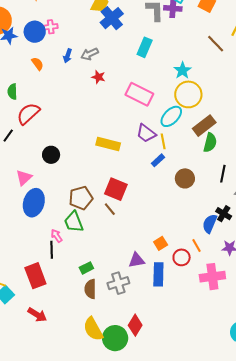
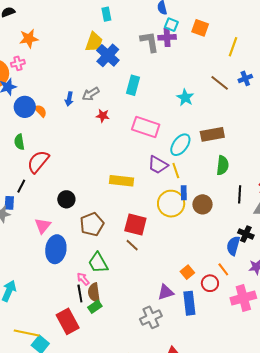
pink cross: (51, 27) -> (18, 63), moved
blue circle: (35, 32) -> (25, 107), moved
brown line: (216, 44) -> (220, 83), moved
cyan rectangle: (145, 47) -> (133, 85), moved
yellow circle: (188, 94) -> (171, 204), moved
brown rectangle: (204, 126) -> (212, 134), moved, turned 35
blue rectangle: (158, 160) -> (184, 193), moved, turned -40
brown pentagon: (81, 198) -> (92, 224), moved
green rectangle: (86, 268) -> (95, 307), moved
brown semicircle: (90, 289) -> (94, 293), moved

